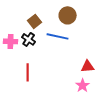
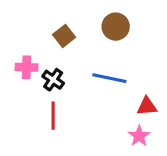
blue line: (58, 36) -> (109, 78), moved
black cross: (29, 39) -> (53, 80), moved

